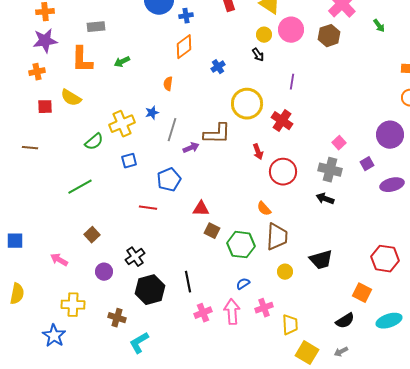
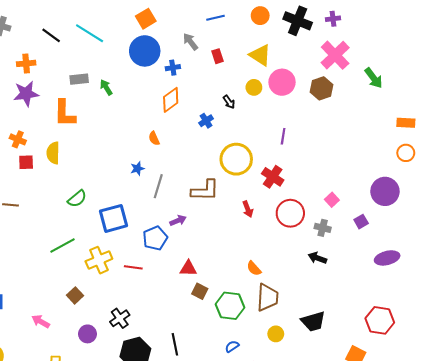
green arrow: (379, 26) -> (374, 78), size x1.5
black arrow: (258, 55) -> (229, 102), moved
green arrow: (122, 62) -> (106, 87), moved, turned 84
orange cross: (37, 72) -> (18, 139), moved, turned 35
orange semicircle: (168, 84) -> (154, 138), turned -32
yellow semicircle: (71, 98) -> (53, 153), turned 60
yellow cross: (122, 124) -> (99, 260), moved
purple arrow: (191, 148) -> (178, 221), moved
blue square: (129, 161) -> (113, 218), size x1.8
gray cross: (330, 170) -> (323, 228), size x0.7
red circle: (283, 172) -> (290, 213), moved
purple ellipse: (392, 185) -> (387, 258), moved

